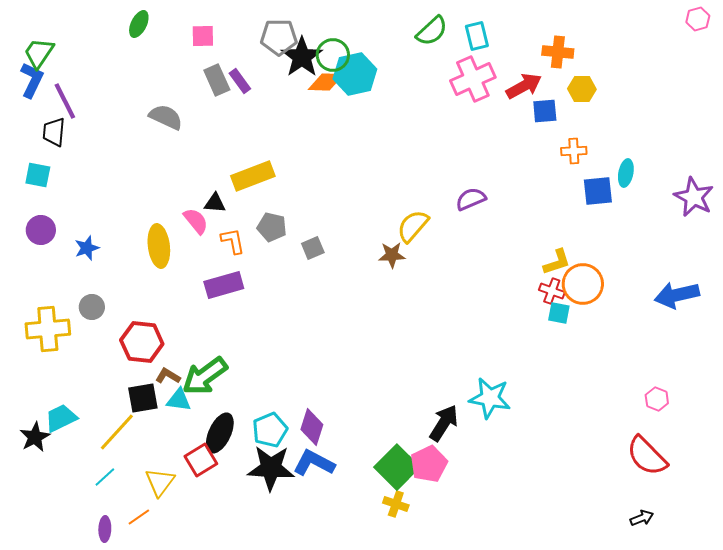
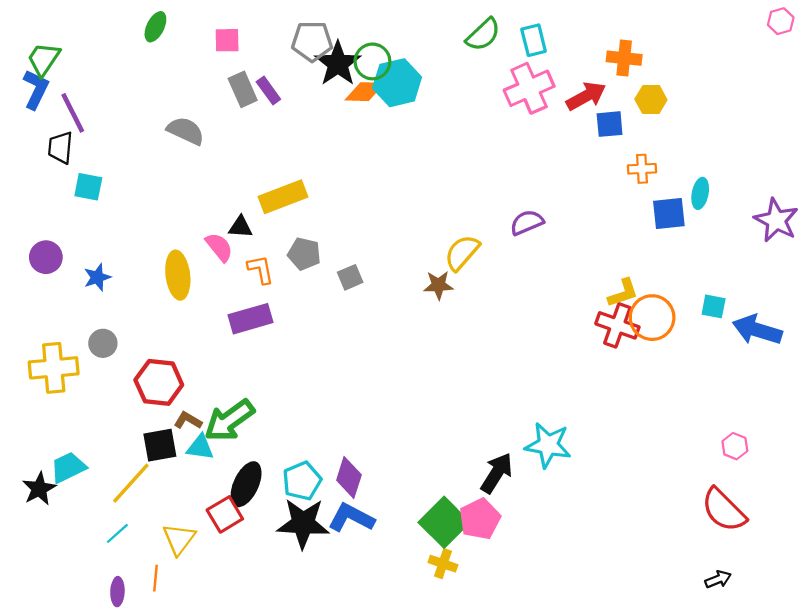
cyan square: (38, 175) -> (88, 187), moved
red cross: (552, 291) -> (617, 325), size x1.5
blue arrow: (677, 295) -> (757, 330), turned 30
cyan square: (559, 313) -> (714, 306), moved
orange line: (139, 517) -> (155, 578), turned -50

